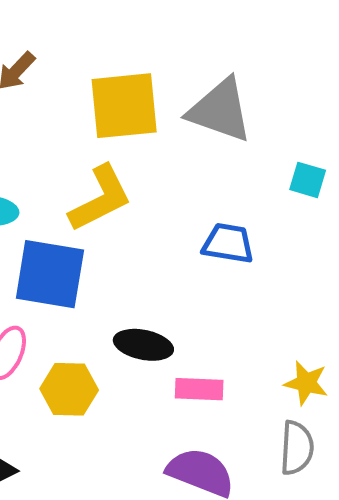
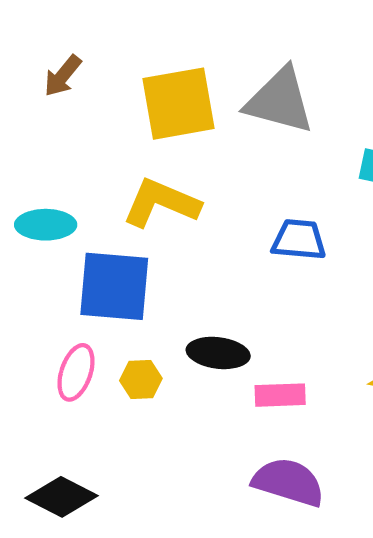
yellow L-shape: (100, 198) -> (161, 203), turned -126
yellow hexagon: (69, 389) -> (141, 379), moved, size x0.7

